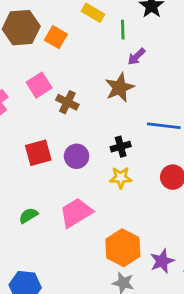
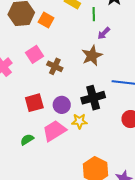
black cross: (121, 147) -> (93, 98), size x1.6
yellow star: (121, 178) -> (79, 121), moved
pink trapezoid: (76, 213) -> (54, 131), moved
green semicircle: (28, 216) -> (27, 140), moved

